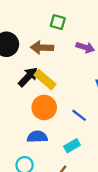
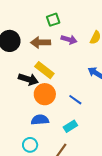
green square: (58, 22) -> (53, 20), turned -32
purple arrow: (85, 47) -> (69, 40), moved
black arrow: (28, 77) -> (28, 79), moved, turned 66

